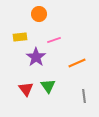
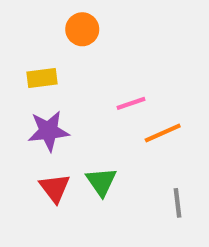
pink line: (54, 40) -> (131, 103), moved
purple star: (36, 57) -> (48, 131), moved, turned 30

